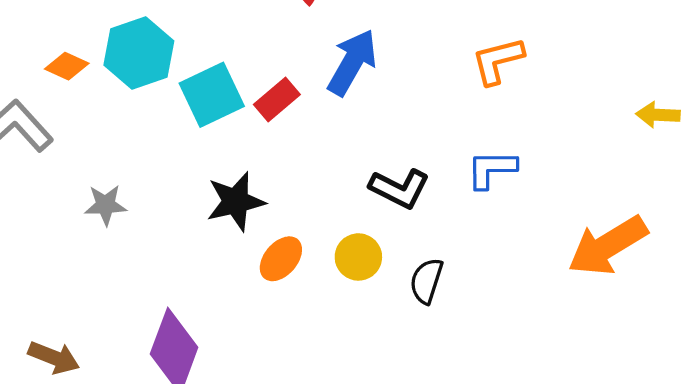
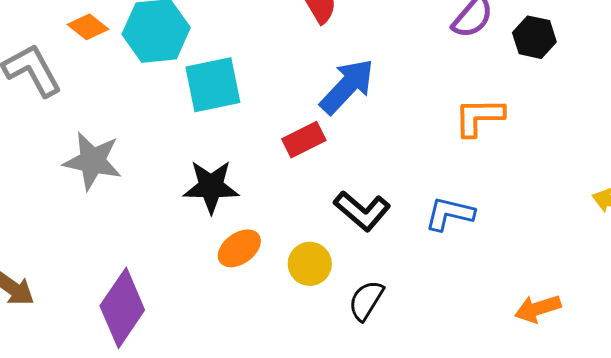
red rectangle: (277, 100) -> (304, 140), moved
gray star: (106, 205) -> (92, 161), size x1.5
orange arrow: (608, 246) -> (538, 309), size x0.6

